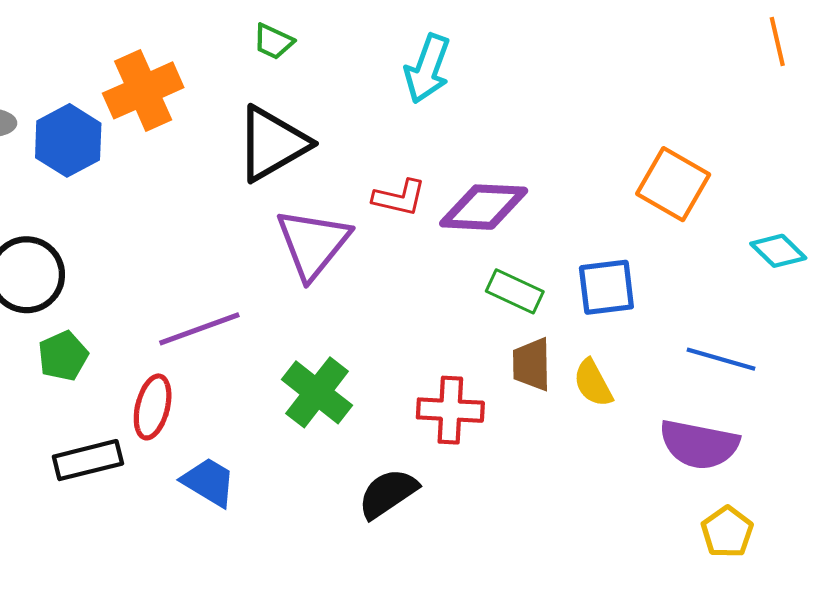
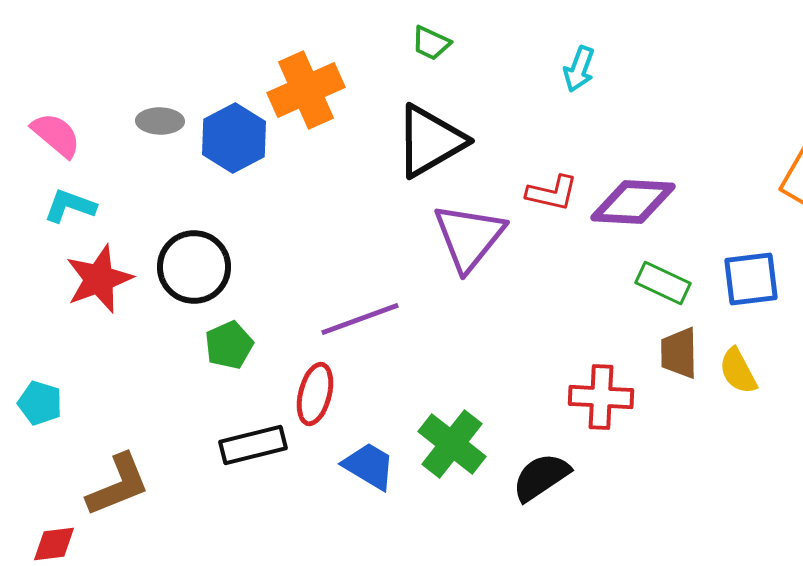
cyan arrow: (427, 69) -> (579, 69), size x0.7
green cross: (317, 392) -> (452, 444), moved

